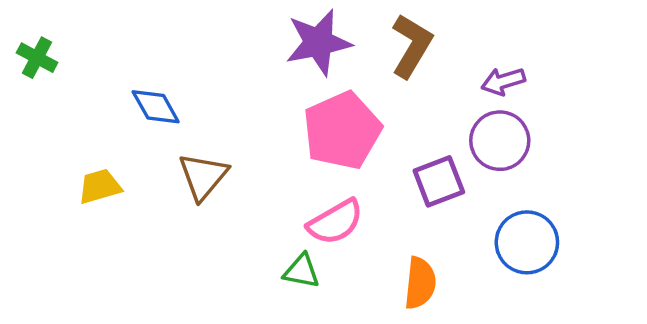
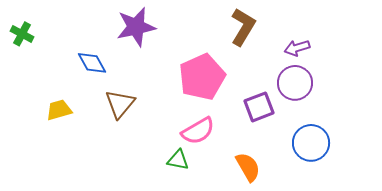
purple star: (318, 42) -> (136, 27), moved
orange semicircle: (420, 283) -> (248, 167), turned -36

